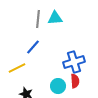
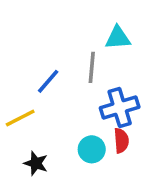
cyan triangle: (55, 18) -> (118, 38), moved
gray line: (38, 19) -> (92, 67), moved

